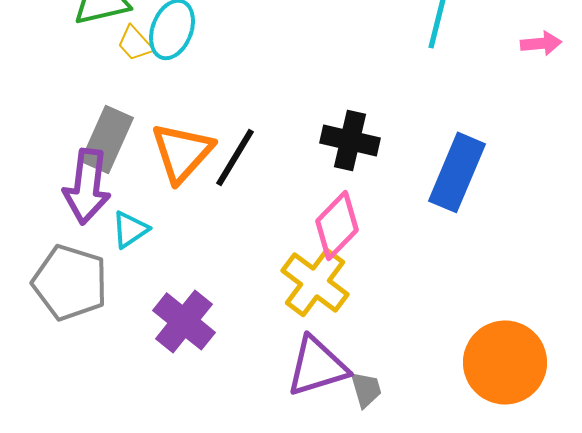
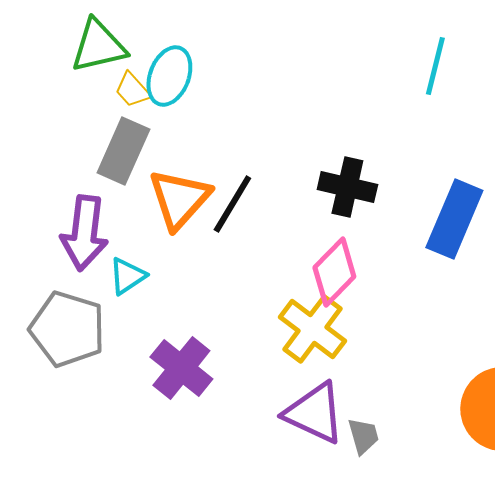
gray rectangle: (107, 139) -> (123, 151), moved
purple triangle: (317, 366) -> (314, 413), turned 42

